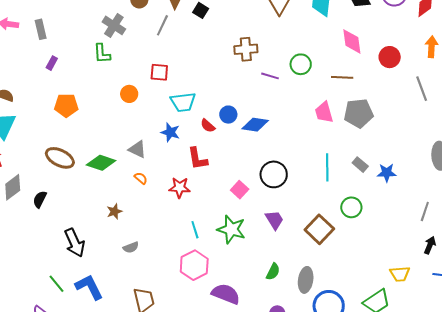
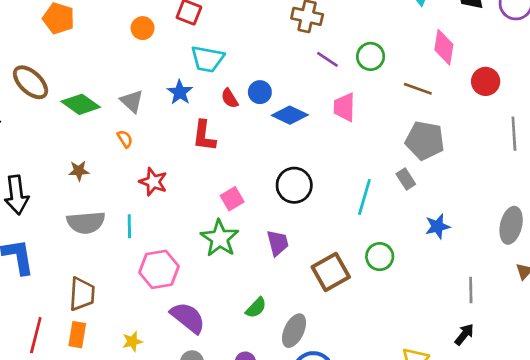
pink trapezoid: (324, 112) -> (344, 107), moved
gray rectangle: (360, 165) -> (406, 179), moved
blue star: (387, 173) -> (438, 226), turned -30
red star: (180, 188) -> (153, 182), moved
pink square: (240, 190) -> (232, 199), moved
gray line: (425, 212) -> (471, 290), turned -36
cyan line: (195, 230) -> (129, 226), moved
gray semicircle: (131, 247) -> (86, 223), size x1.8

